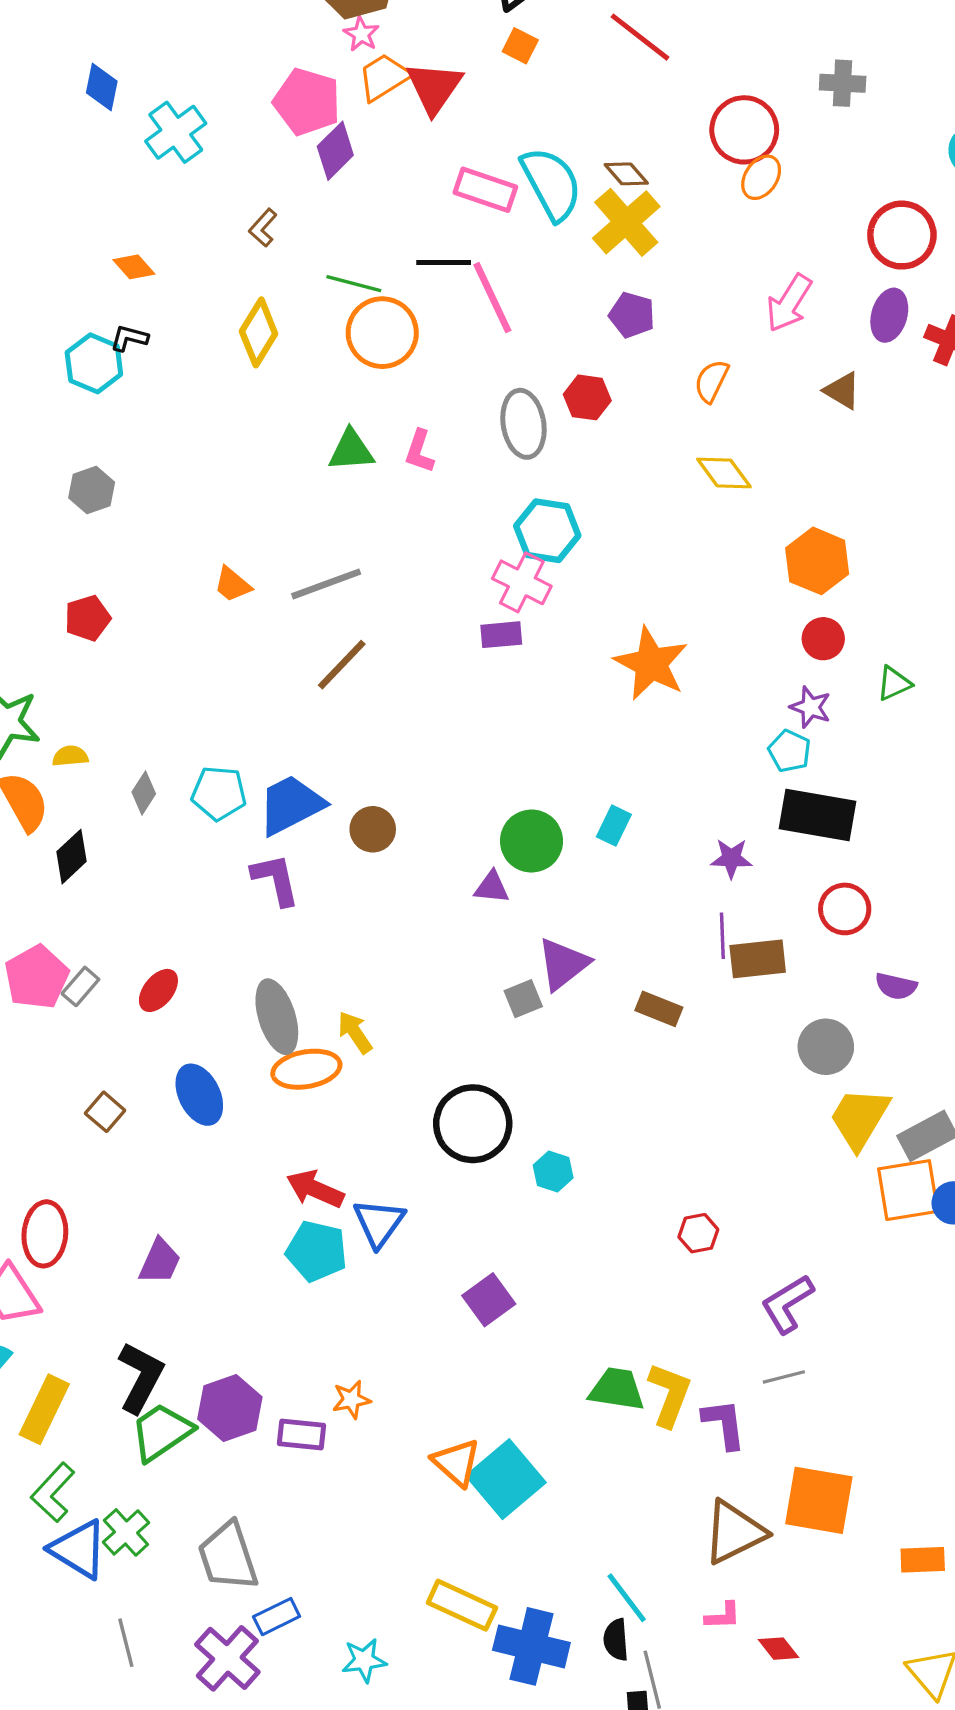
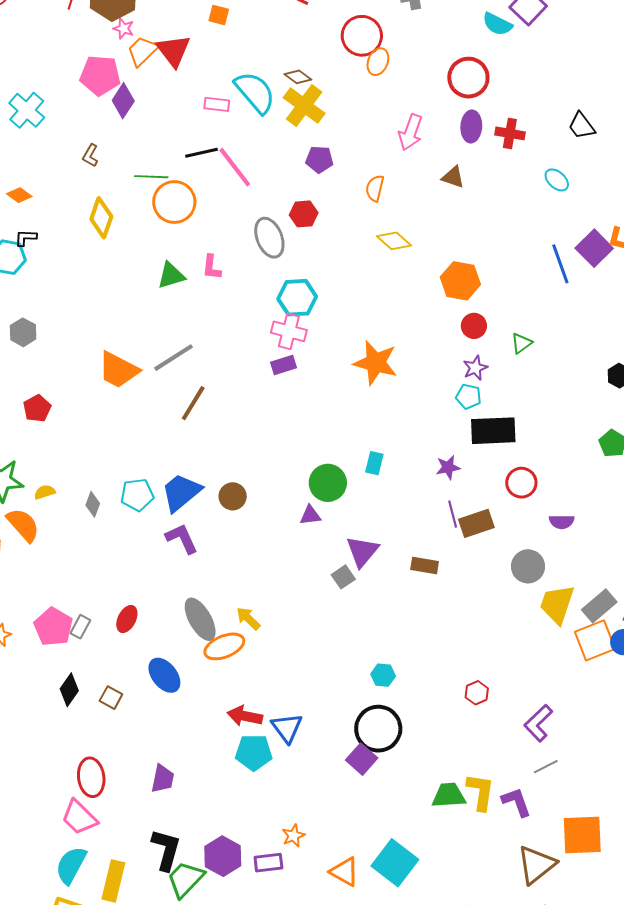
pink rectangle: (485, 190) -> (217, 104), size x0.7
orange trapezoid: (232, 584) -> (118, 370), size x1.8
purple star: (811, 707) -> (475, 368), turned -30
black diamond: (72, 857) -> (69, 690), moved
black circle: (473, 1124) -> (378, 729), moved
orange triangle: (456, 1462) -> (344, 872), moved

